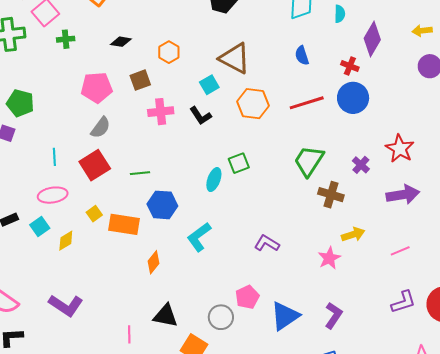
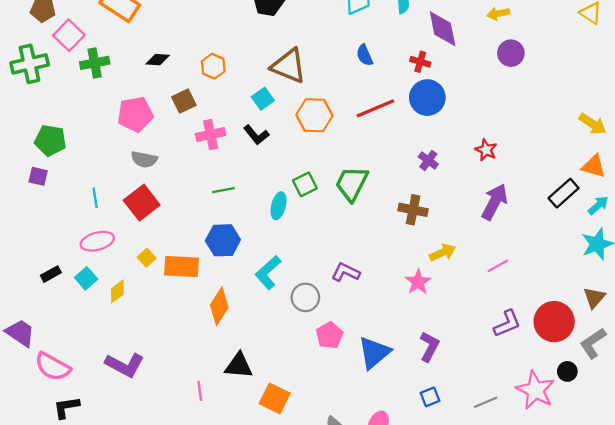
green cross: (66, 39) -> (95, 63), size x1.4
purple diamond: (372, 39) -> (443, 29), turned -36
gray semicircle: (101, 128) -> (144, 159), turned 70
red star: (400, 149) -> (486, 150), size x0.7
green trapezoid: (309, 161) -> (352, 184), moved
purple cross: (361, 165) -> (428, 160), moved
green line: (140, 173) -> (223, 190), moved
purple arrow: (403, 195) -> (495, 202), turned -48
orange diamond: (154, 262) -> (219, 306), size x1.4
gray circle: (221, 317) -> (305, 297), moved

